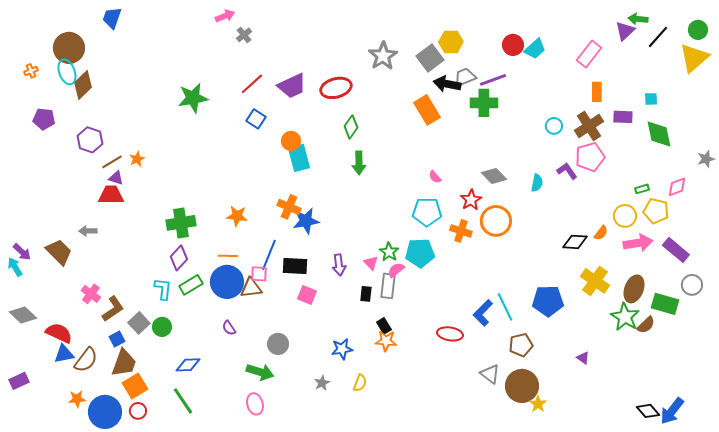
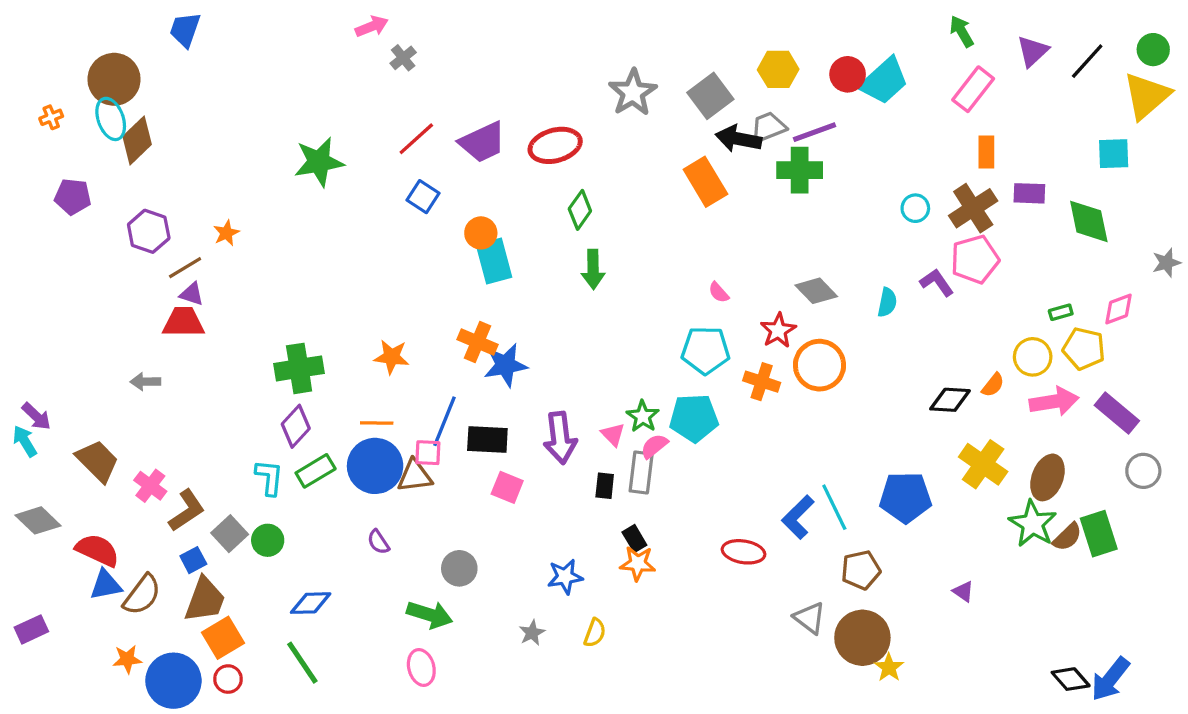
green arrow: (638, 19) -> (962, 31), moved, turned 54
yellow hexagon: (451, 42) -> (778, 69), moved
cyan trapezoid: (535, 49) -> (884, 81), size x1.4
cyan square: (651, 99) -> (1114, 154), moved, size x1.5
orange star: (137, 159) -> (226, 233), moved
brown trapezoid: (59, 252) -> (97, 461), moved
purple arrow: (339, 265) -> (560, 438), size x1.4
green rectangle: (665, 304) -> (1099, 534), moved, turned 56

